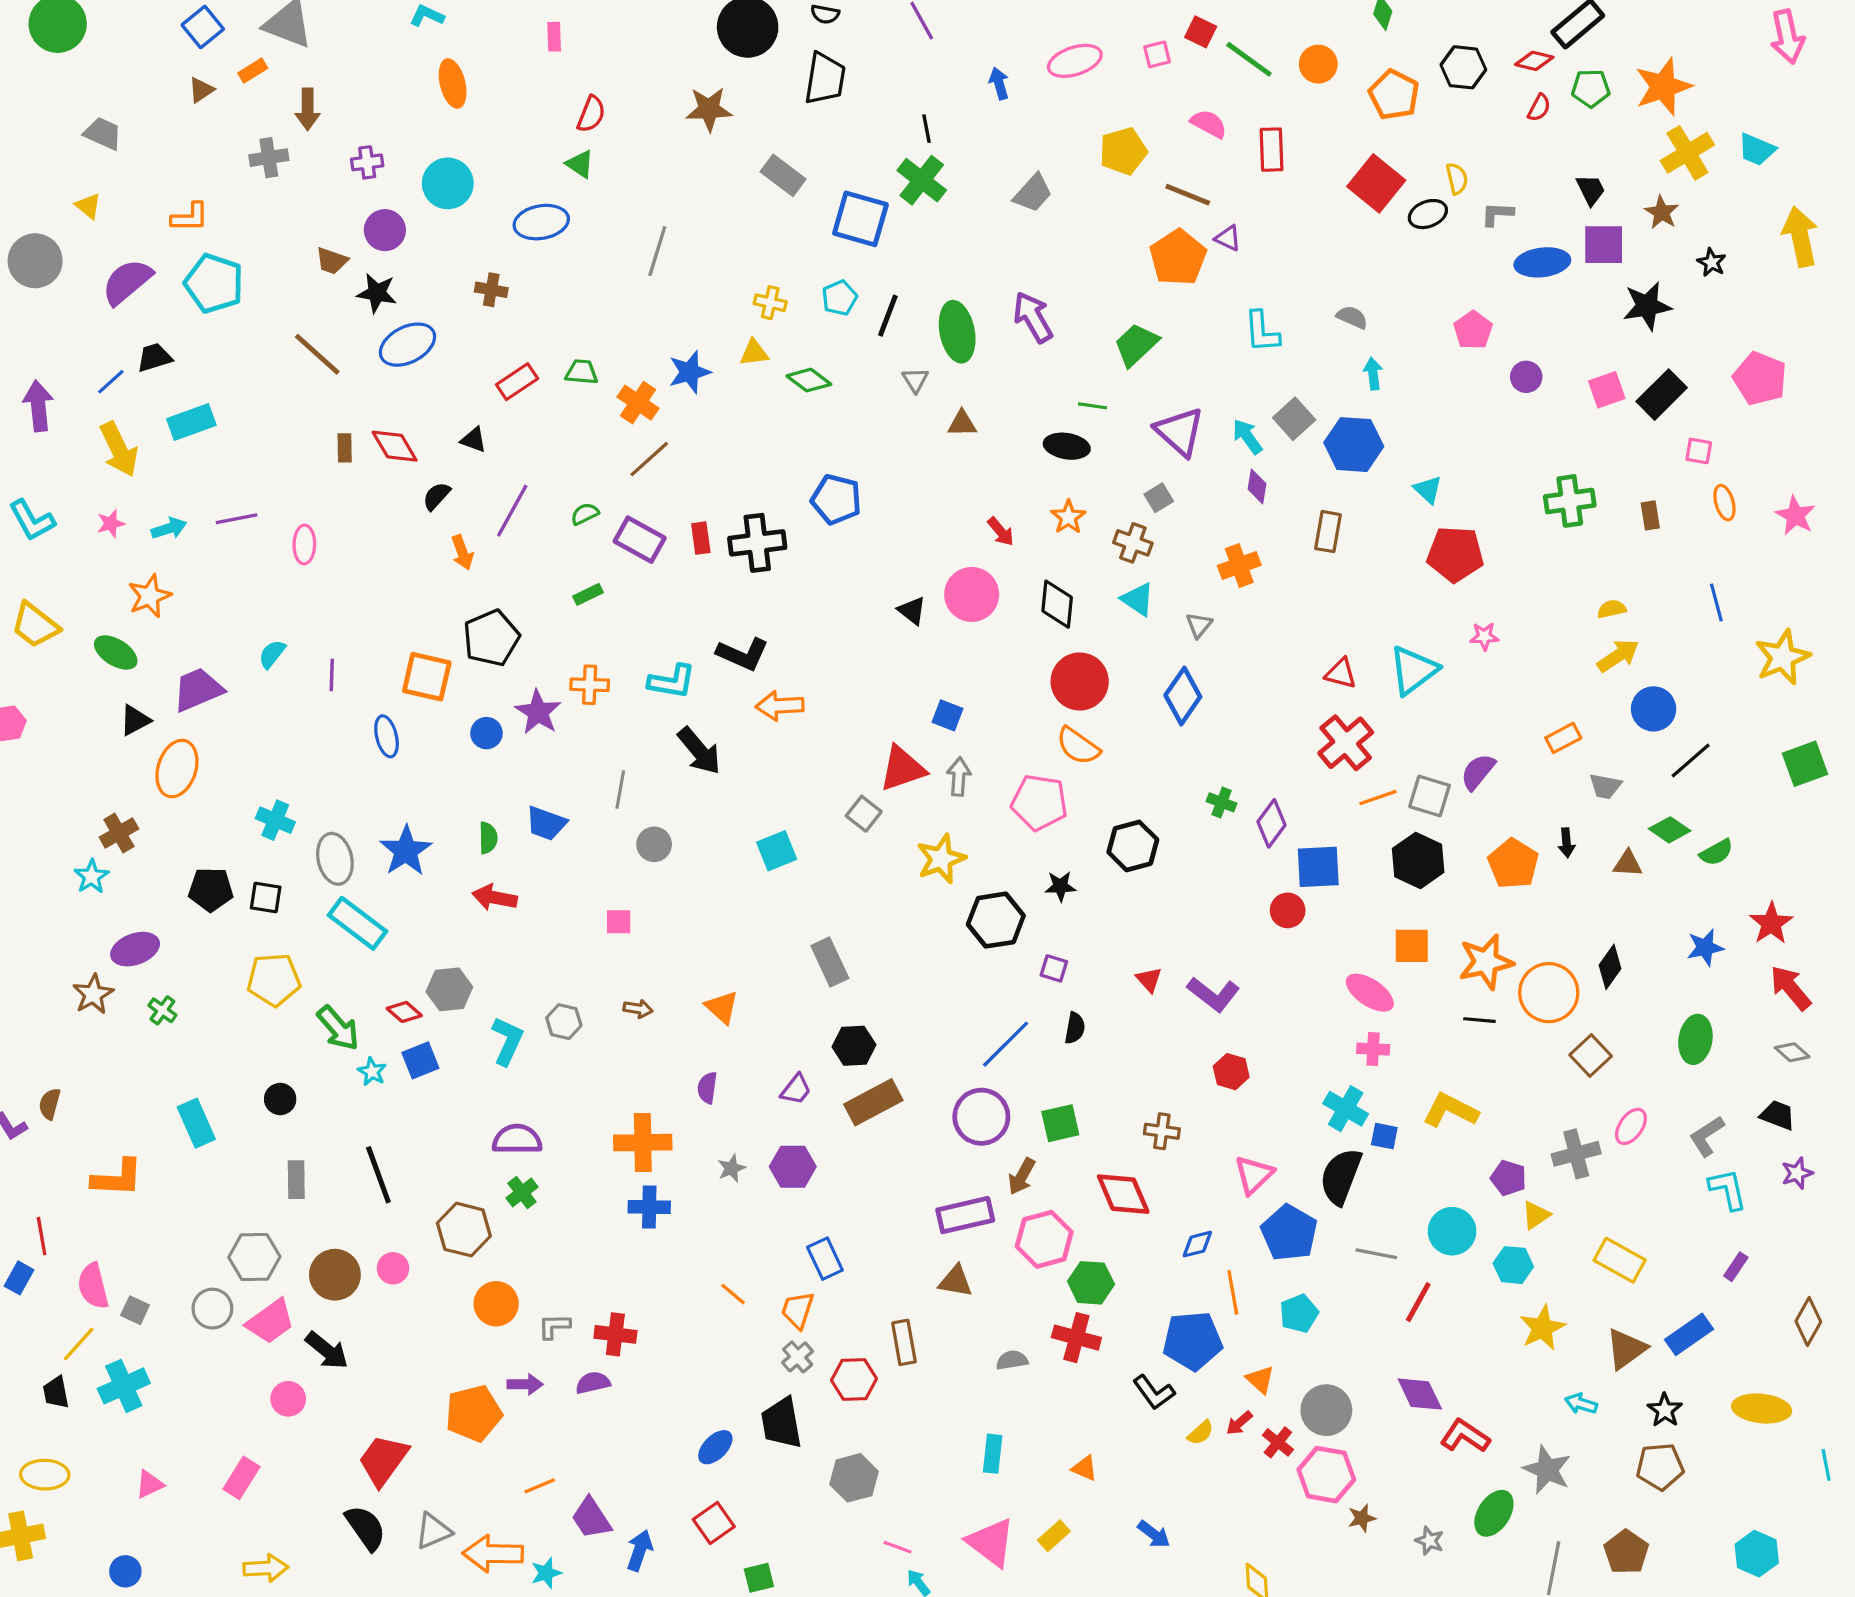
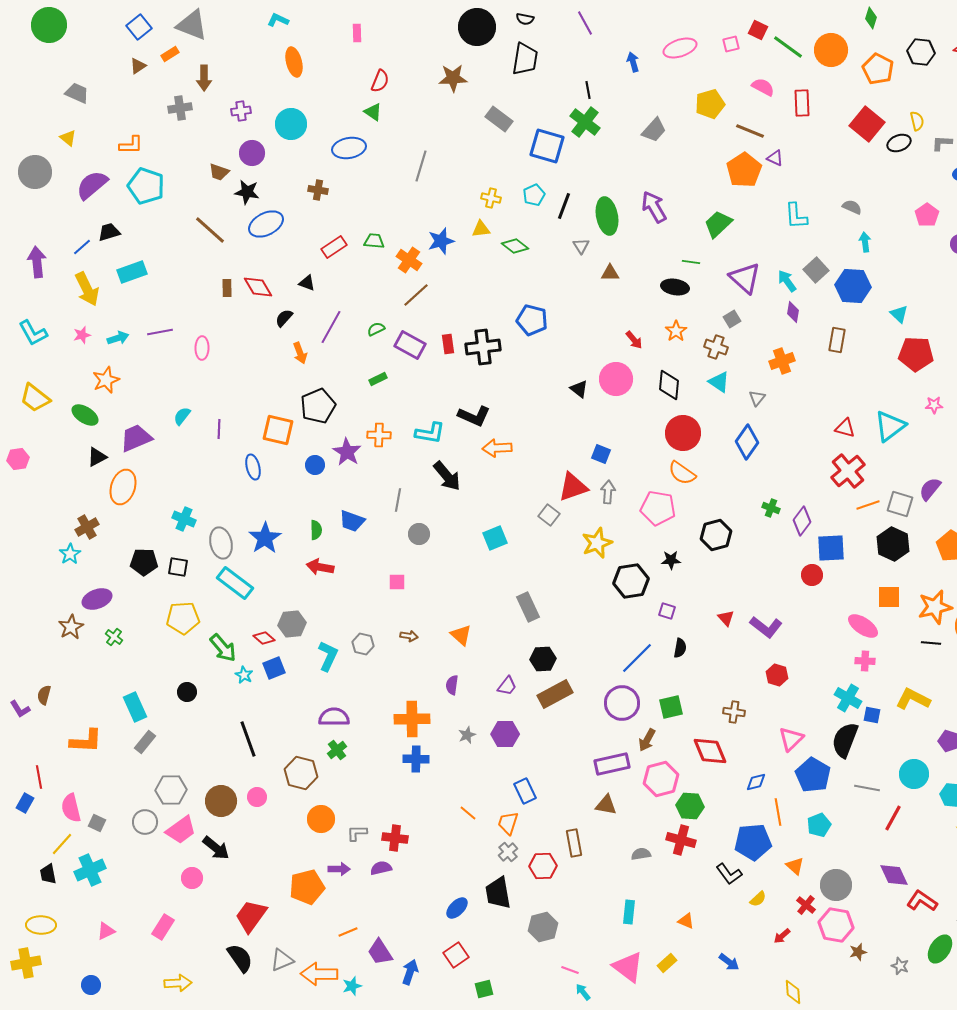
orange circle: (1318, 64) -> (831, 50), size x1.4
gray rectangle: (296, 1180) -> (145, 742), moved, turned 40
red arrow: (1239, 1423) -> (782, 936), moved

